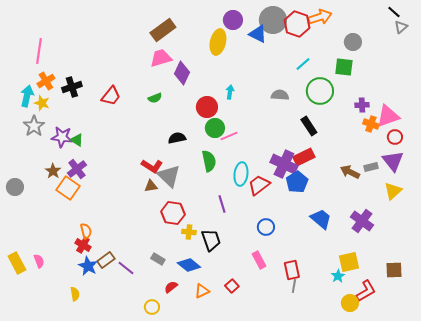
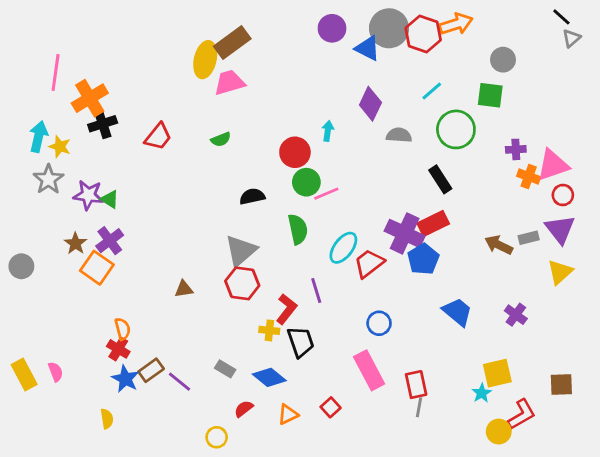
yellow ellipse: (218, 42) -> (205, 60), moved
purple diamond: (182, 73) -> (370, 104), moved
orange cross: (46, 81) -> (90, 98), moved, size x1.4
red L-shape: (152, 166) -> (286, 309), moved, turned -85
cyan ellipse: (241, 174) -> (343, 248), turned 30
gray triangle: (169, 176) -> (241, 251), turned 35
brown triangle: (151, 186) -> (184, 289), moved
red hexagon: (173, 213) -> (242, 283), moved
purple cross: (362, 221) -> (516, 315), size x0.7
pink rectangle: (259, 260) -> (369, 370), size x1.5

